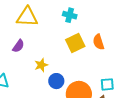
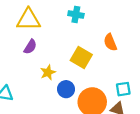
yellow square: (75, 43) -> (81, 57), moved, turned -30
purple semicircle: (18, 46) -> (30, 47), moved

